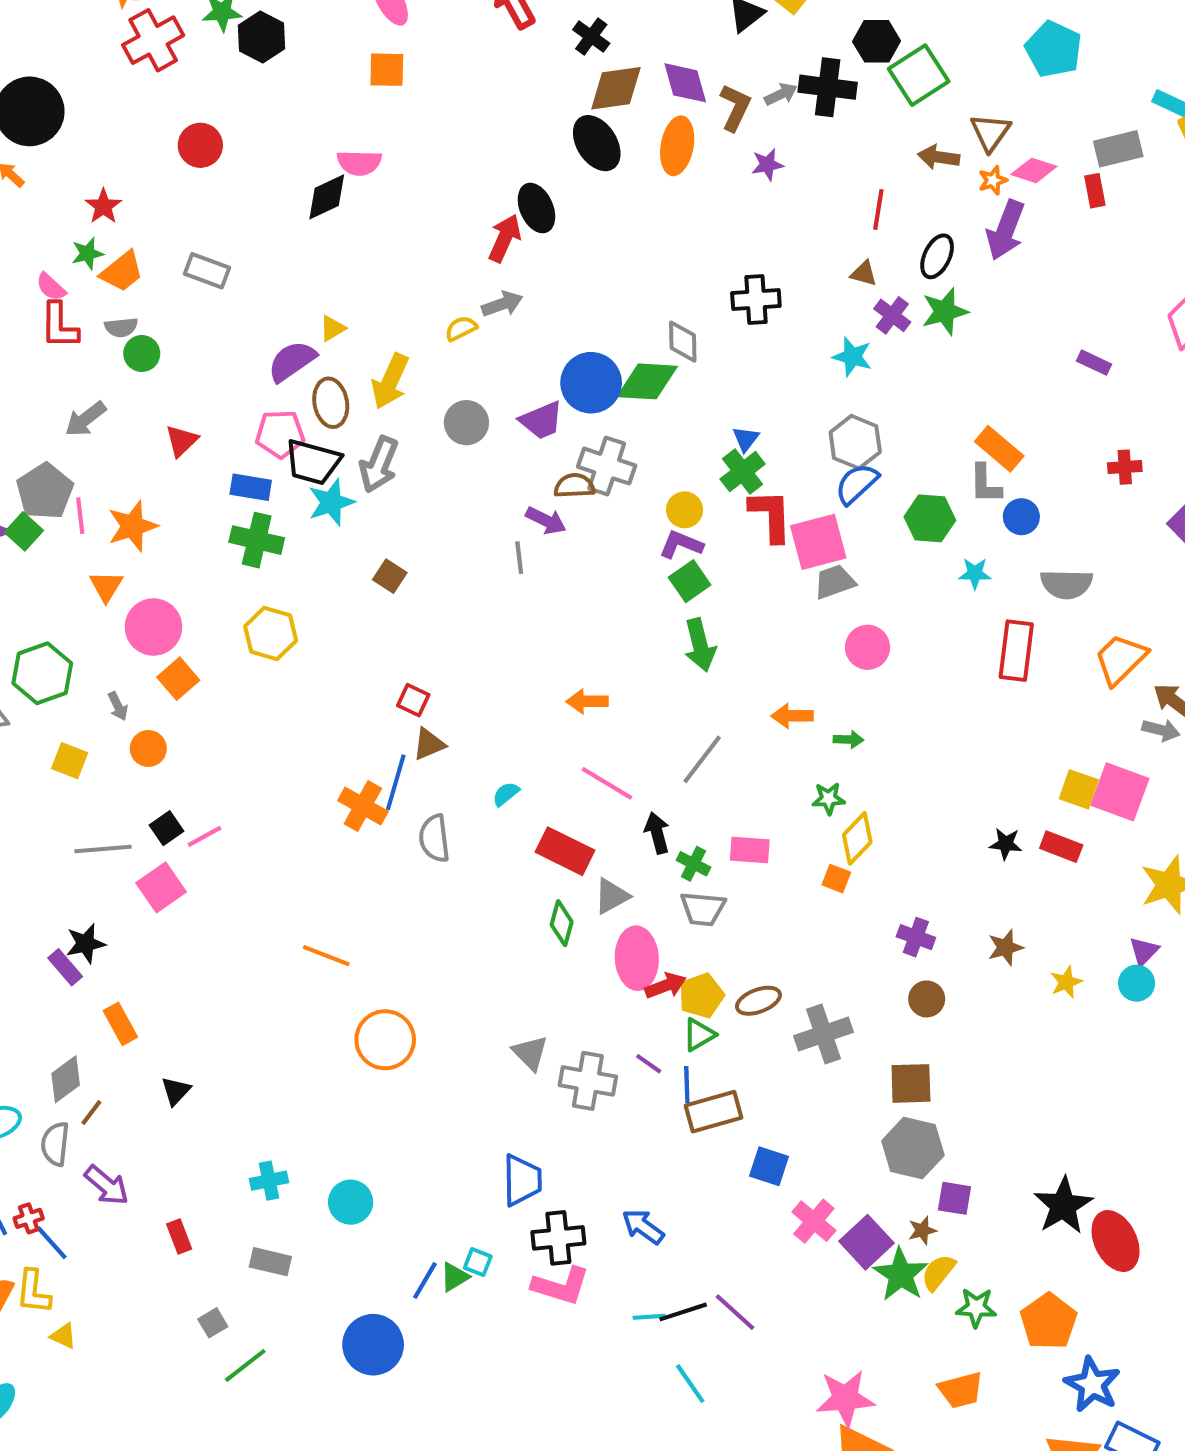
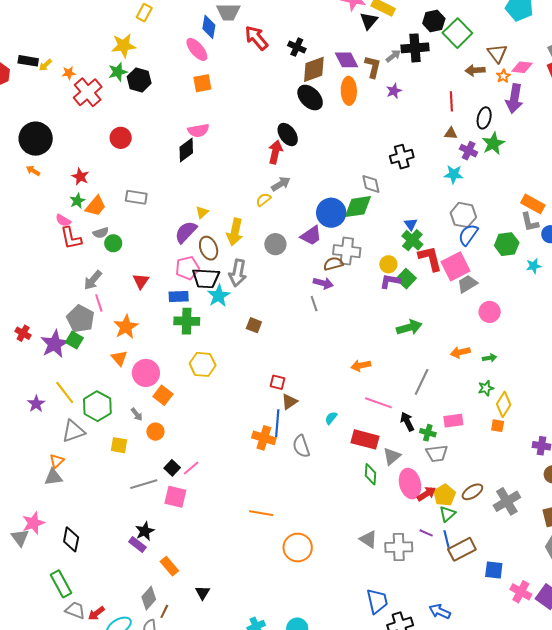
pink line: (80, 516) -> (99, 303), moved
green square: (690, 581) -> (406, 279), moved
green arrow: (700, 645) -> (409, 327), turned -80
pink square: (161, 887) -> (175, 497), turned -30

